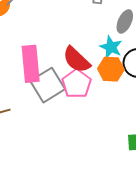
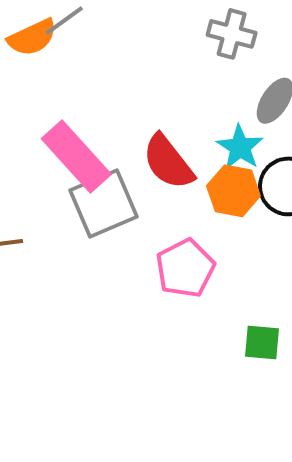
pink rectangle: (31, 64) -> (76, 157), turned -45
pink pentagon: (77, 84) -> (185, 268), moved

